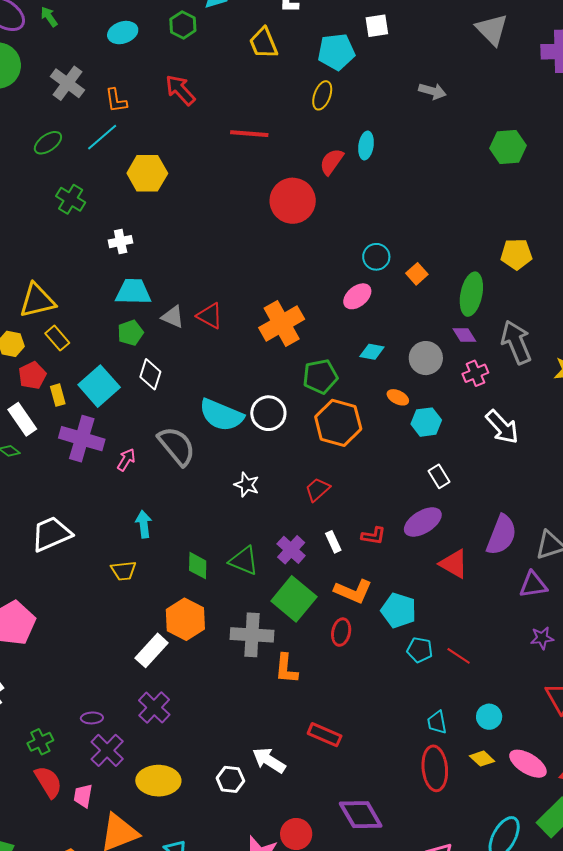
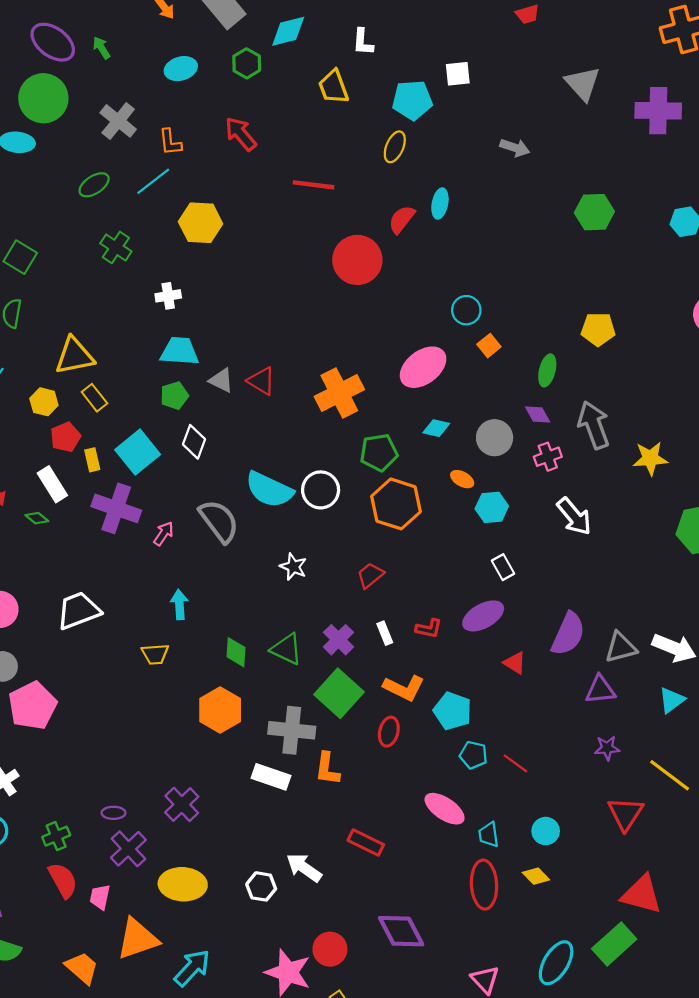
cyan circle: (376, 257) -> (466, 310), moved
green ellipse: (471, 294) -> (547, 370), size x0.7
pink ellipse: (357, 296) -> (423, 367), size x1.5
red triangle: (454, 564) -> (515, 663), size x0.7
white rectangle: (152, 650) -> (271, 777), moved, turned 64
pink ellipse: (528, 764) -> (445, 809), moved

